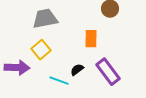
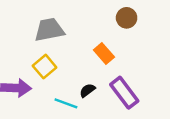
orange rectangle: (91, 39) -> (104, 53), turned -42

